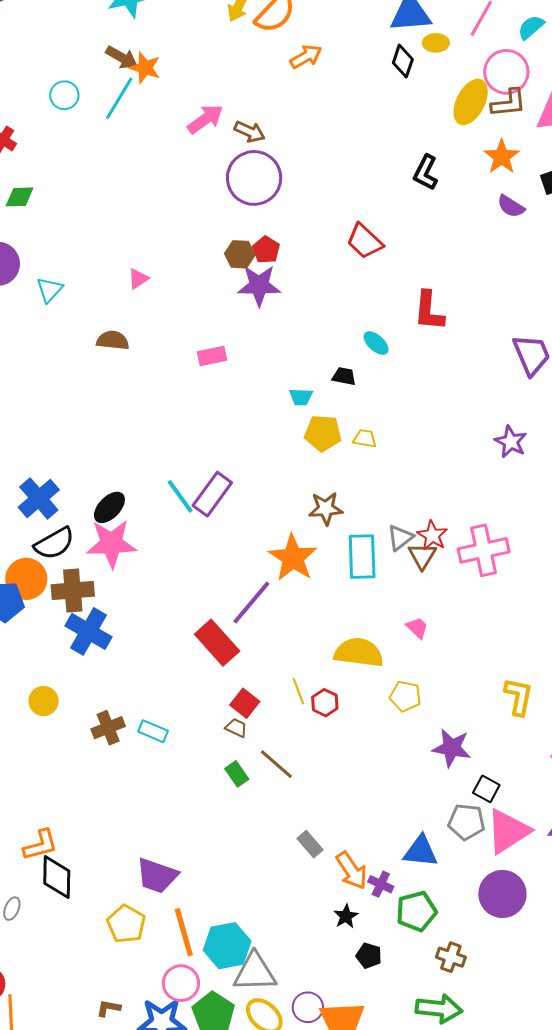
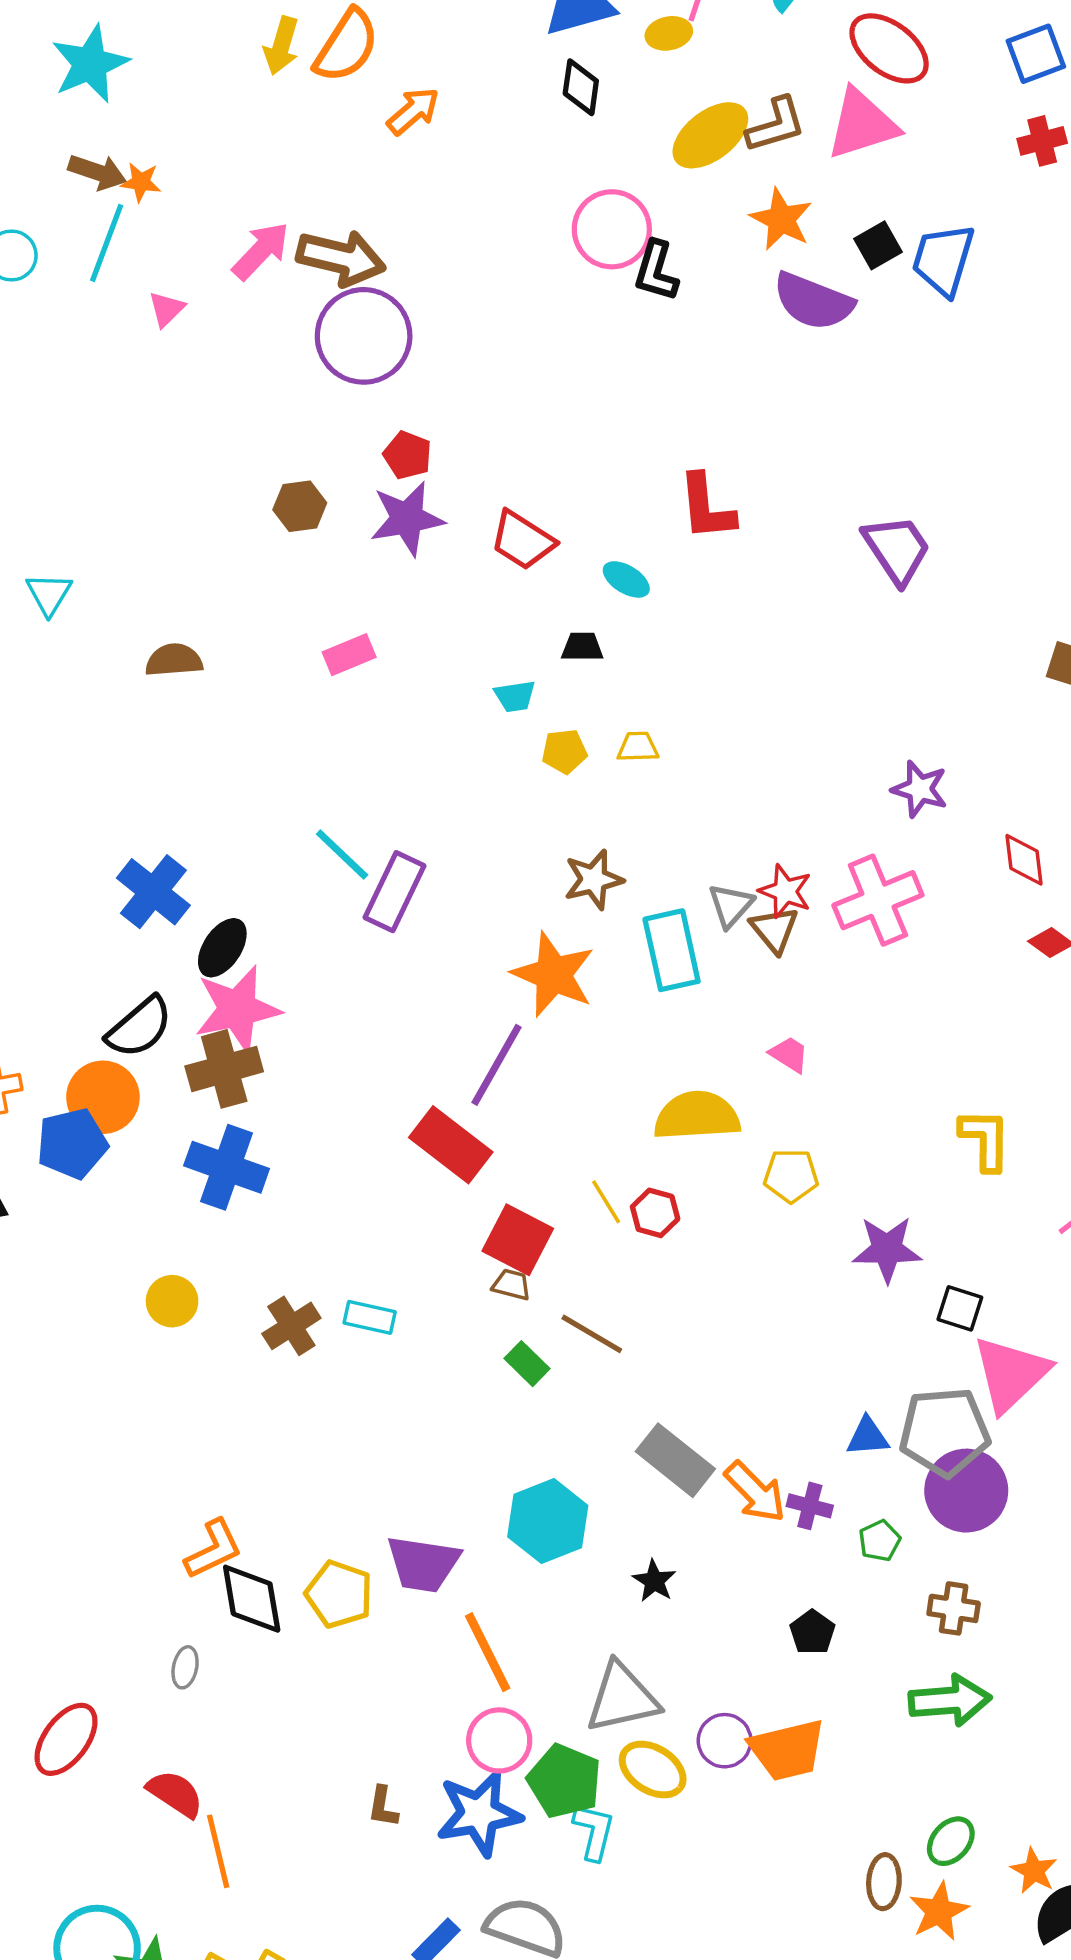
yellow ellipse: (436, 43) -> (669, 33), moved
orange star: (145, 68) -> (141, 182), size x0.7
pink circle: (506, 72) -> (612, 229), moved
yellow ellipse: (471, 102) -> (710, 135), turned 36
brown arrow: (250, 132) -> (341, 258), size x1.6
purple semicircle: (511, 206) -> (813, 301), size x1.6
red trapezoid: (365, 241) -> (523, 540), moved
brown hexagon: (240, 254) -> (300, 506), moved
pink triangle: (138, 279) -> (166, 309), moved
yellow pentagon: (323, 433) -> (564, 751), size x0.7
purple star: (511, 442) -> (920, 789), moved
cyan line: (180, 496) -> (342, 855), moved
blue cross: (39, 498) -> (153, 892), moved
brown cross: (73, 590) -> (224, 1069), moved
red square: (245, 703) -> (518, 1240), size x1.4
gray pentagon: (466, 822) -> (944, 1432), moved, size x1.4
gray rectangle: (310, 844) -> (675, 1460), size x1.6
blue triangle: (421, 851) -> (868, 1437), size x0.7
purple circle: (502, 894) -> (966, 1491), moved
green pentagon: (416, 911) -> (880, 1541), size x0.6
black star: (346, 916) -> (654, 1581), moved
yellow pentagon: (126, 924) -> (339, 1594), moved
cyan hexagon: (227, 946) -> (548, 1521), moved
black pentagon: (369, 956) -> (812, 1632), turned 30
brown L-shape: (108, 1008) -> (383, 1807), turned -80

